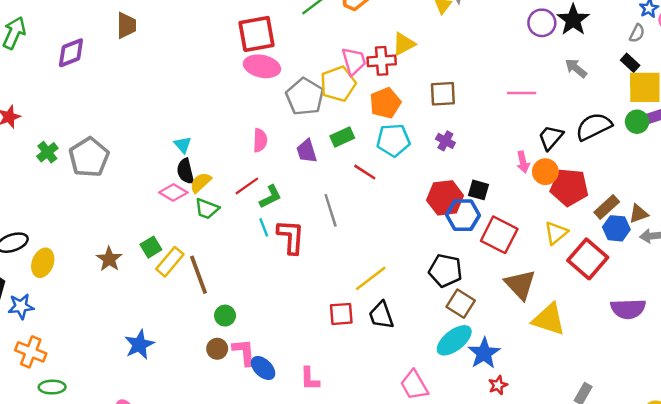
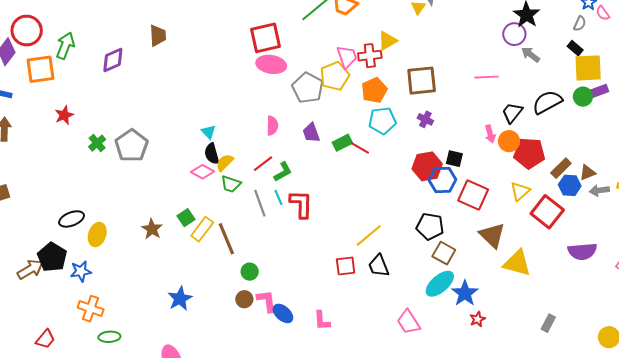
purple circle: (542, 23) -> (514, 34), moved
brown square: (443, 94) -> (422, 81), size x1.4
green rectangle: (342, 137) -> (342, 143), moved
gray line: (331, 210) -> (260, 203), moved

